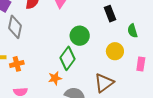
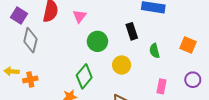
green circle: (80, 36) -> (97, 41), moved
yellow circle: (115, 51) -> (122, 65), moved

